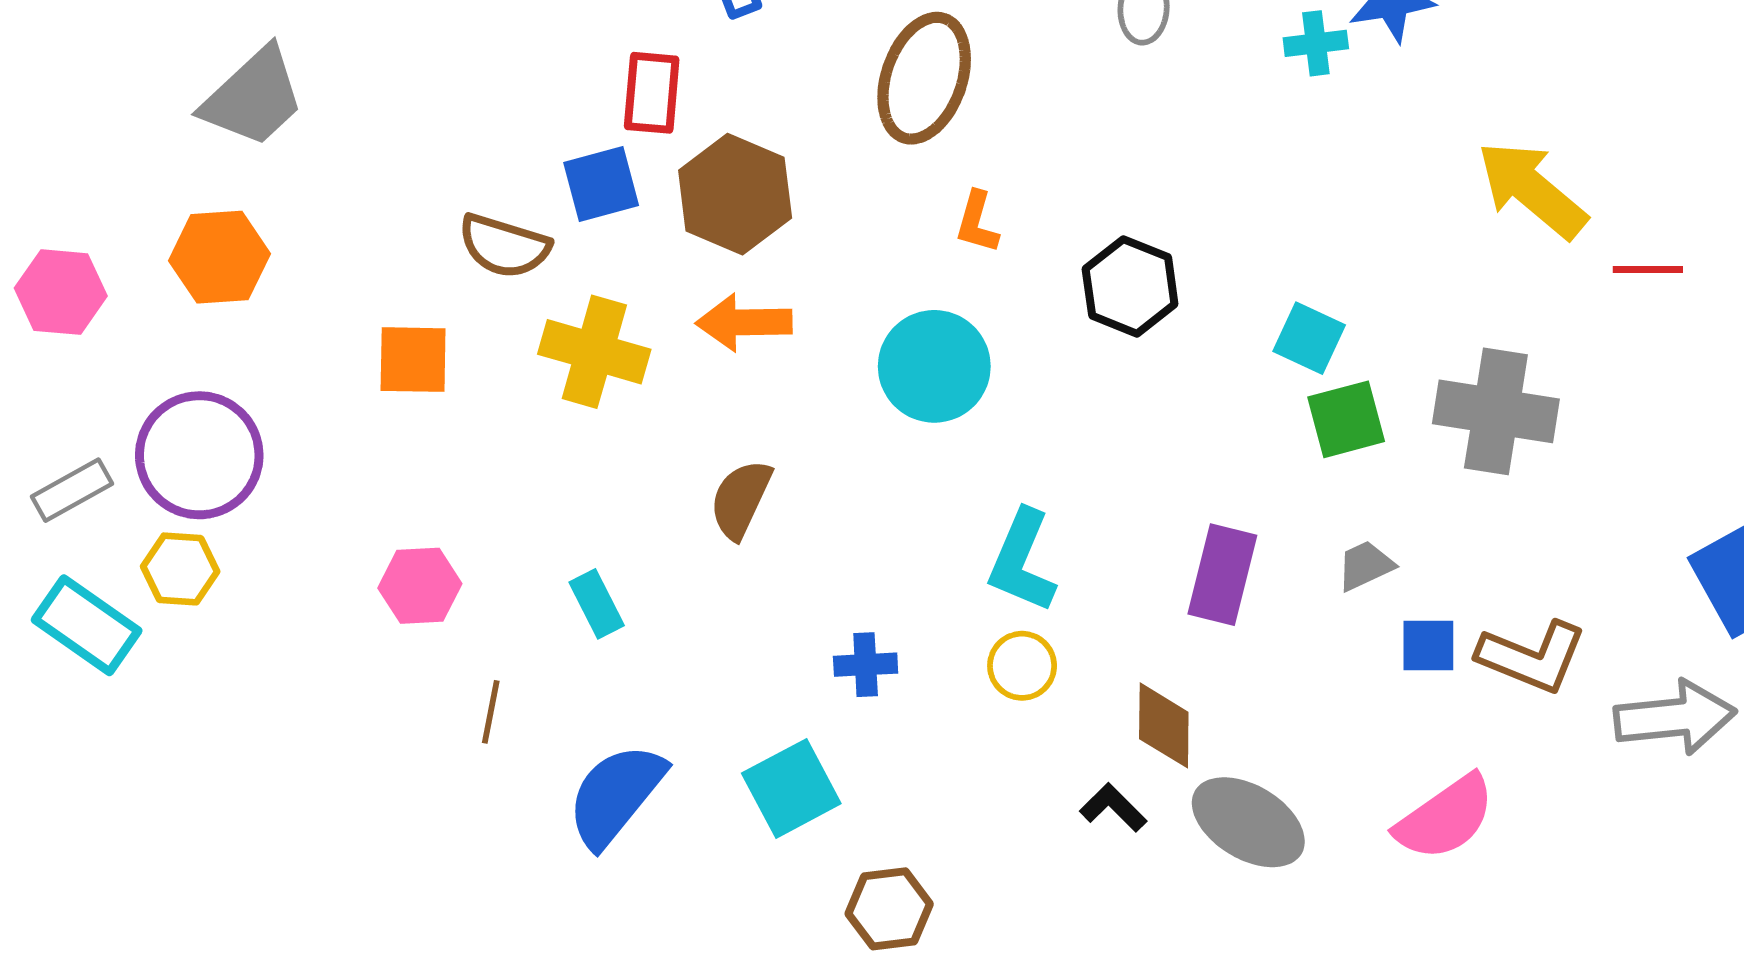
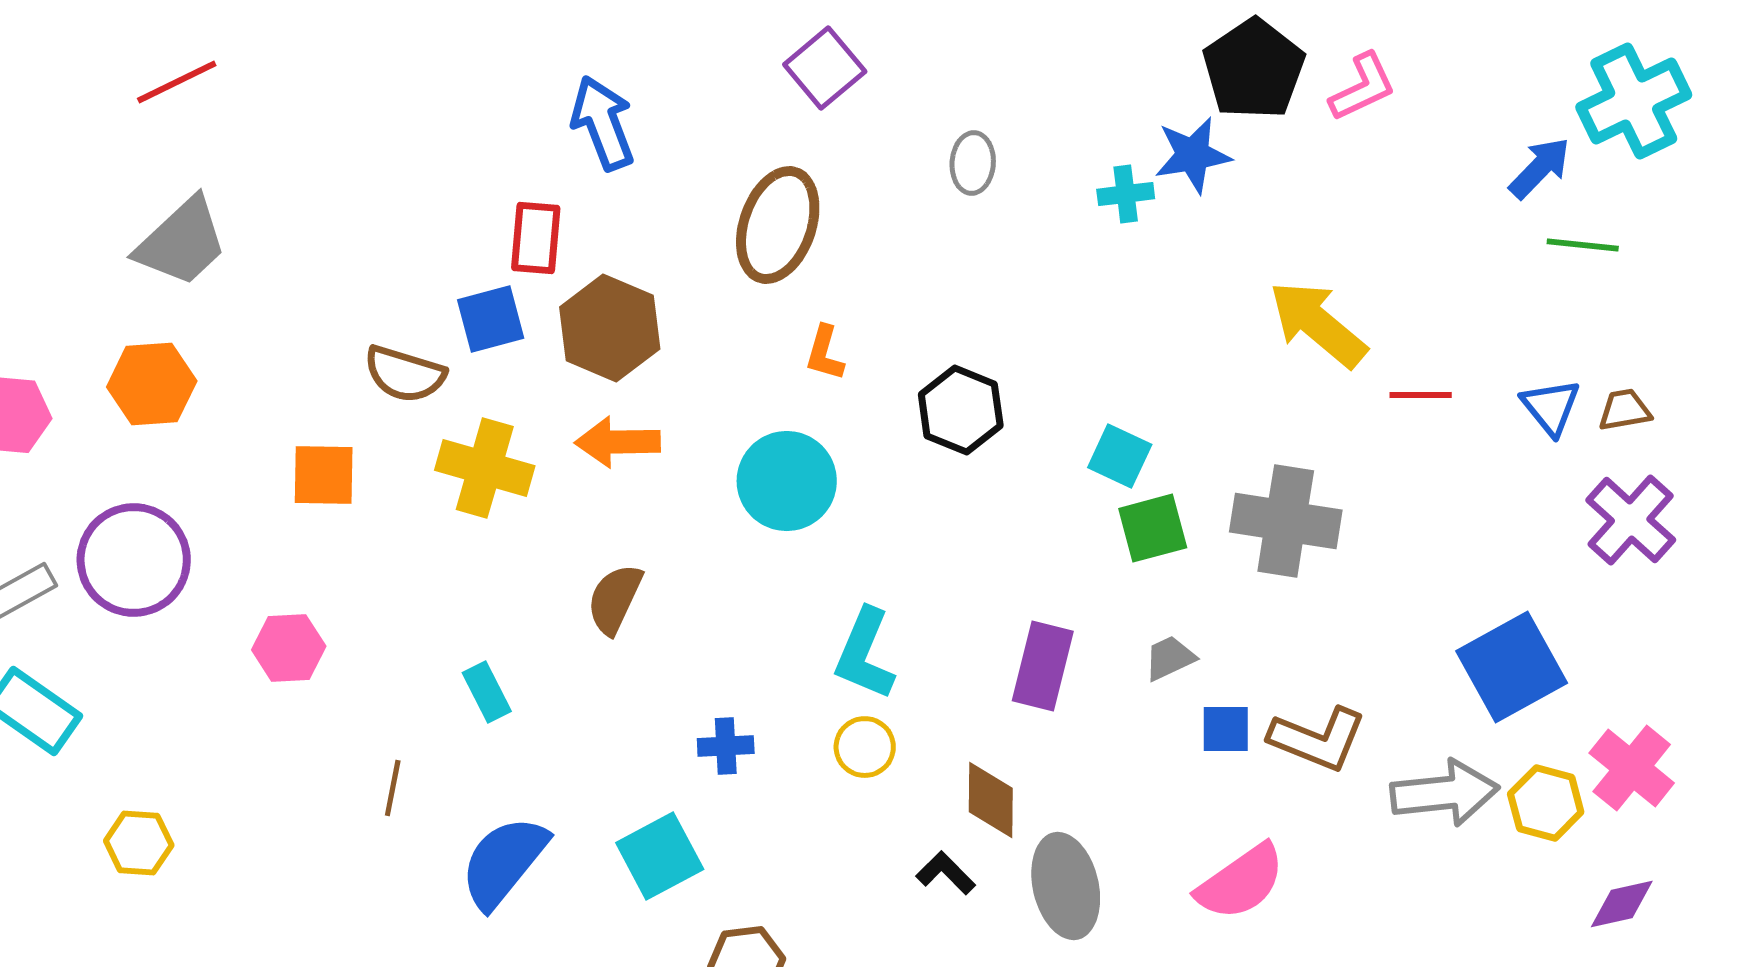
yellow hexagon: (180, 569) -> (139, 843), moved
pink hexagon: (420, 586) -> (289, 648), moved
gray ellipse: (1248, 822) -> (1066, 886), turned 46

